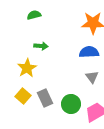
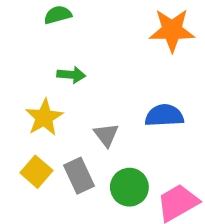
blue semicircle: (89, 52) -> (164, 116), moved
gray triangle: (92, 77) -> (106, 135), moved

